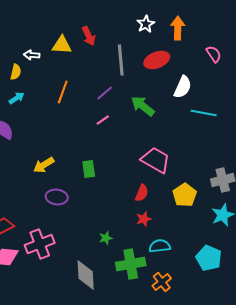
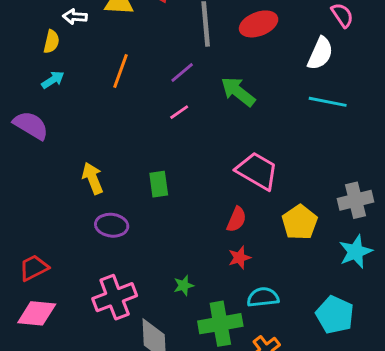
white semicircle: (183, 87) -> (320, 53), moved
yellow arrow: (44, 165) -> (93, 178), turned 100
pink cross: (40, 244) -> (115, 297), moved

